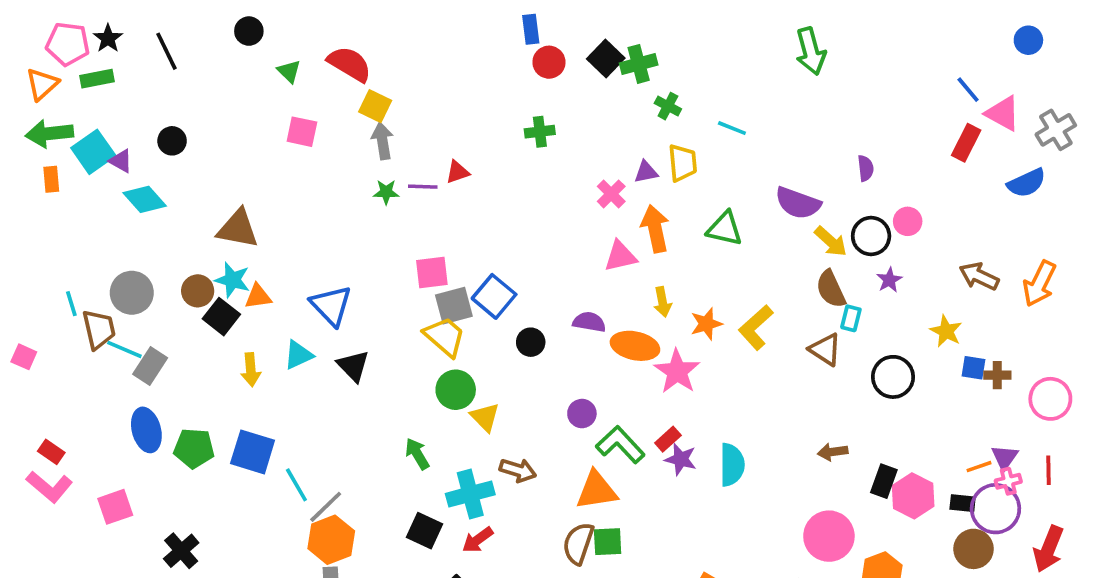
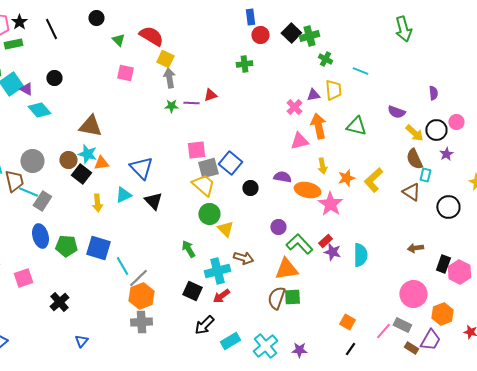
green cross: (540, 132) -> (244, 64), moved
purple semicircle: (798, 203) -> (396, 112), size x0.7

